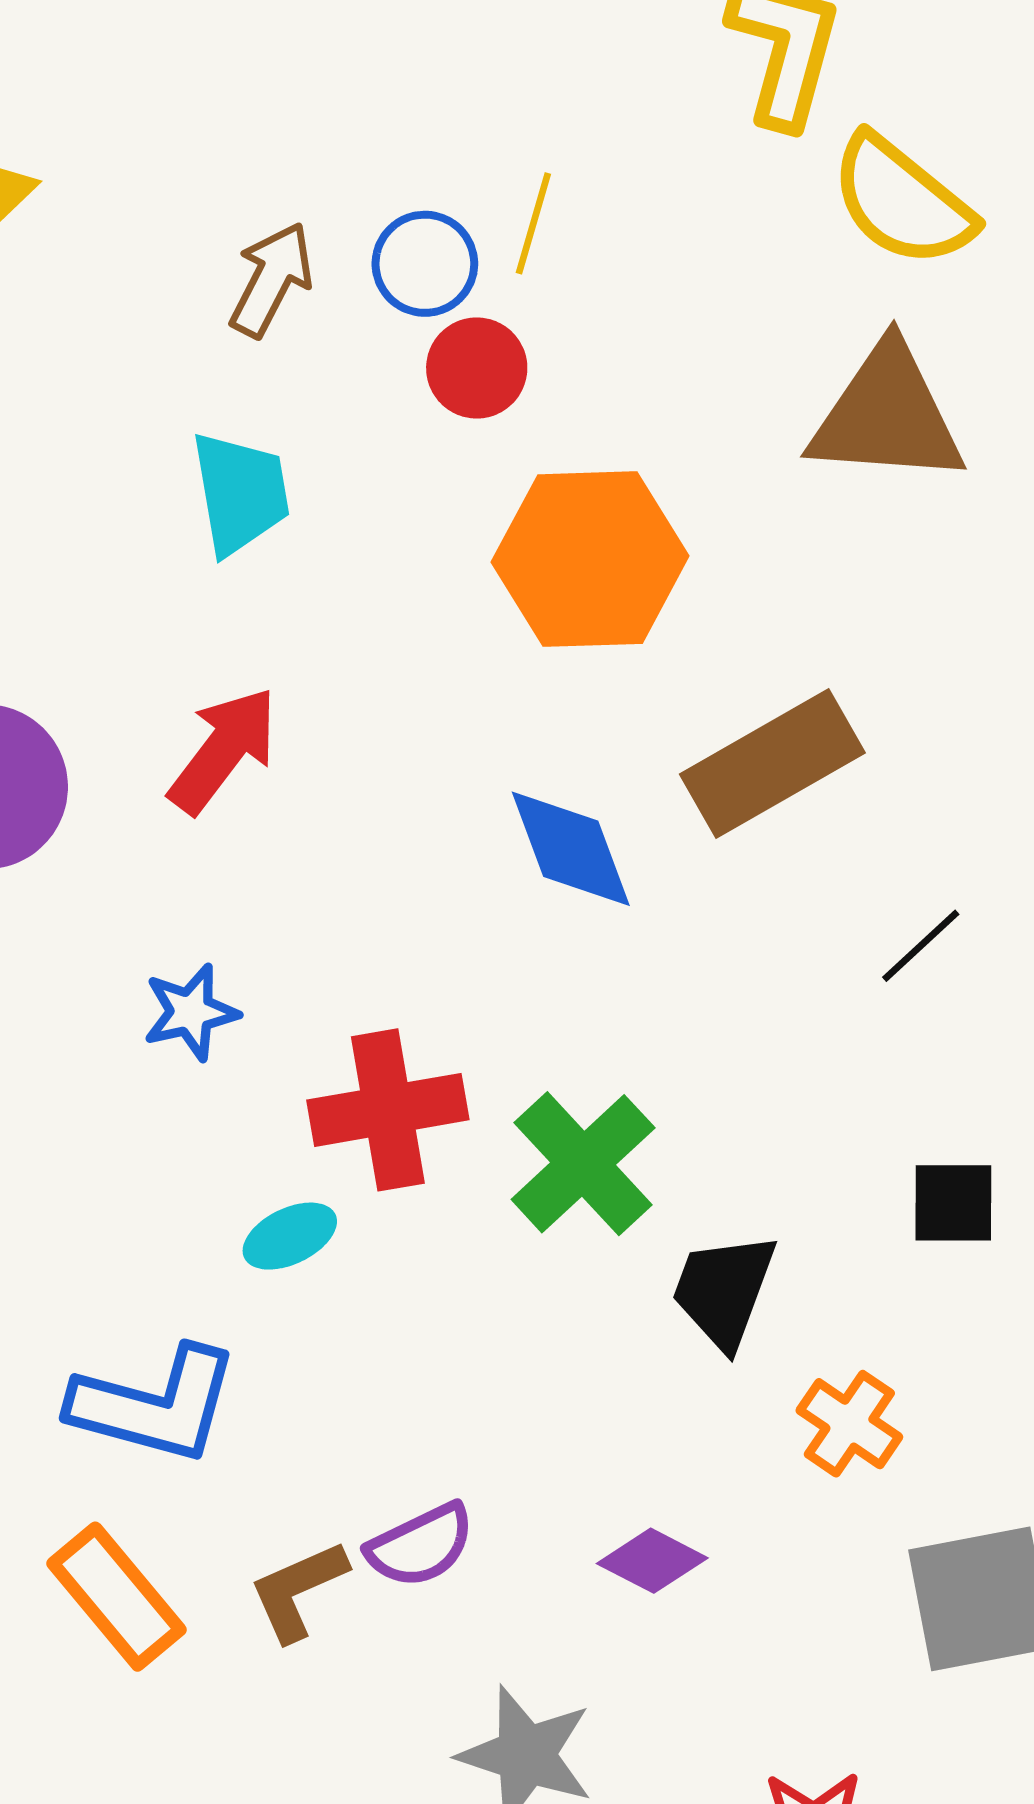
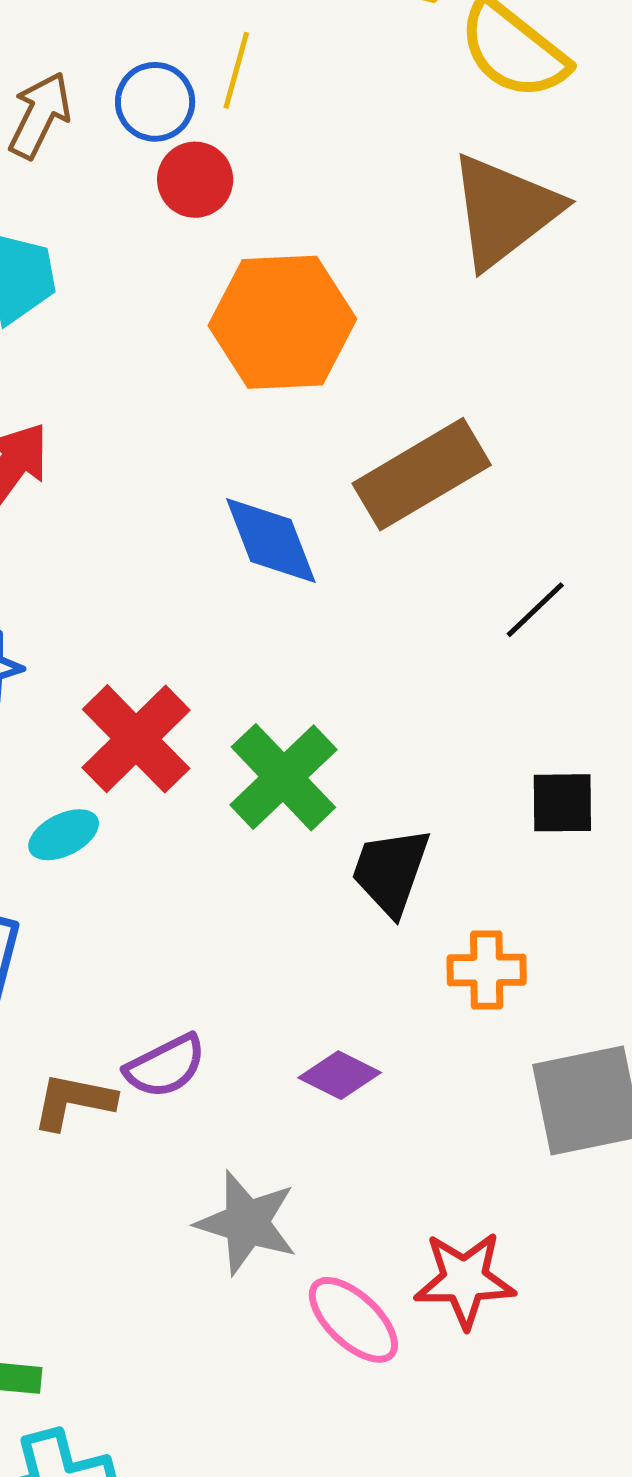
brown triangle: (887, 415) -> (504, 211), turned -41
red cross: (388, 1110) -> (136, 739), turned -34
orange cross: (849, 1424) -> (487, 970), turned -34
brown L-shape: (298, 1590) -> (74, 1101), turned 36

